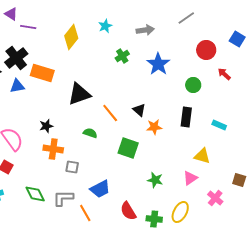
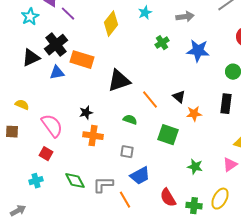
purple line: (28, 27) -> (68, 14), turned 35
blue star: (158, 64) -> (198, 51), turned -30
gray square: (72, 167) -> (127, 152), moved

